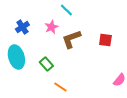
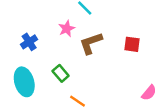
blue cross: (22, 27) -> (29, 42), moved
cyan ellipse: (16, 57) -> (24, 82), moved

